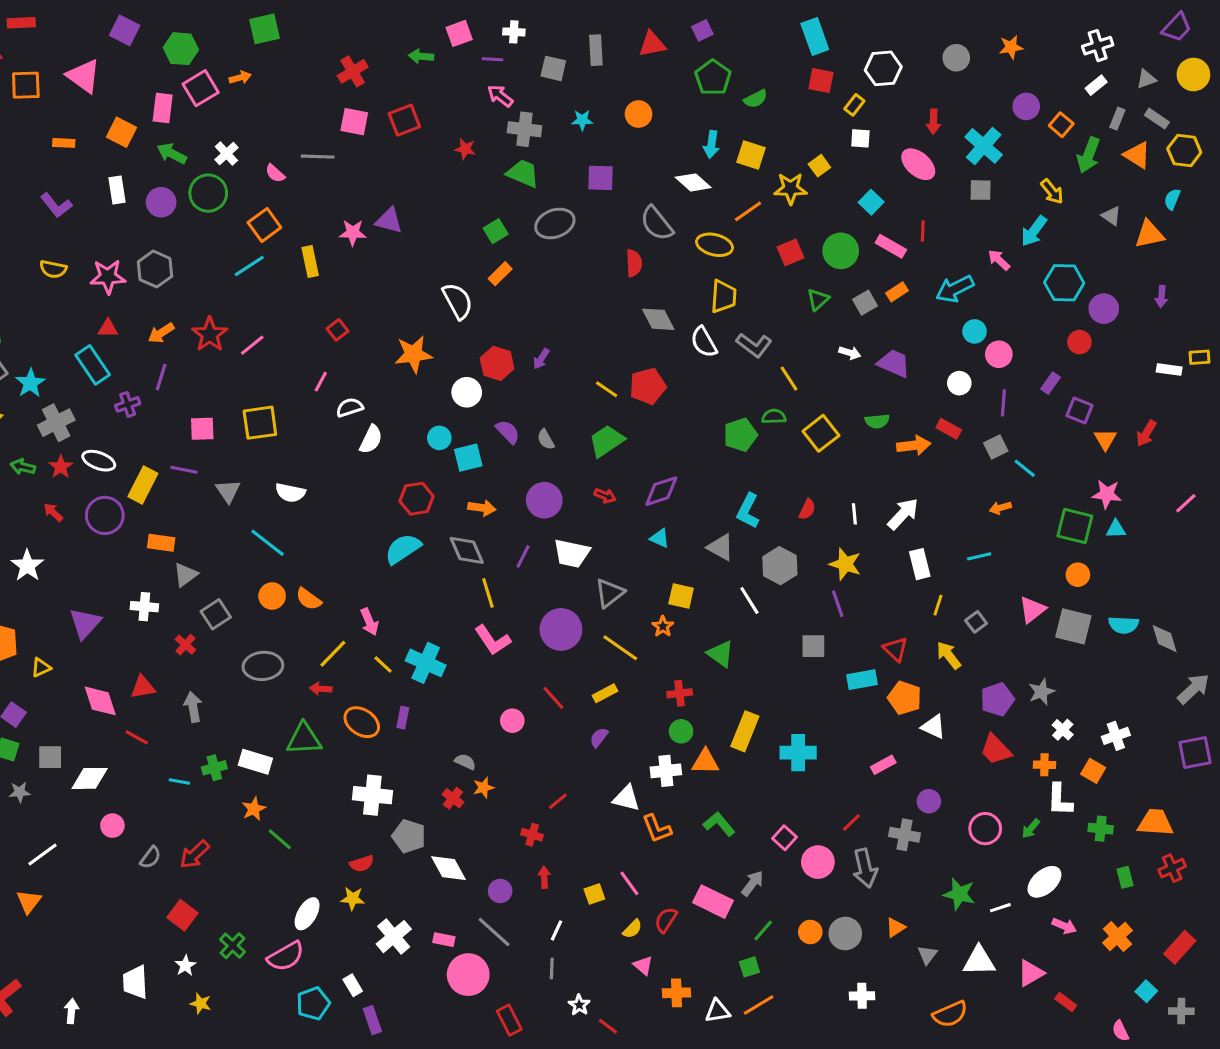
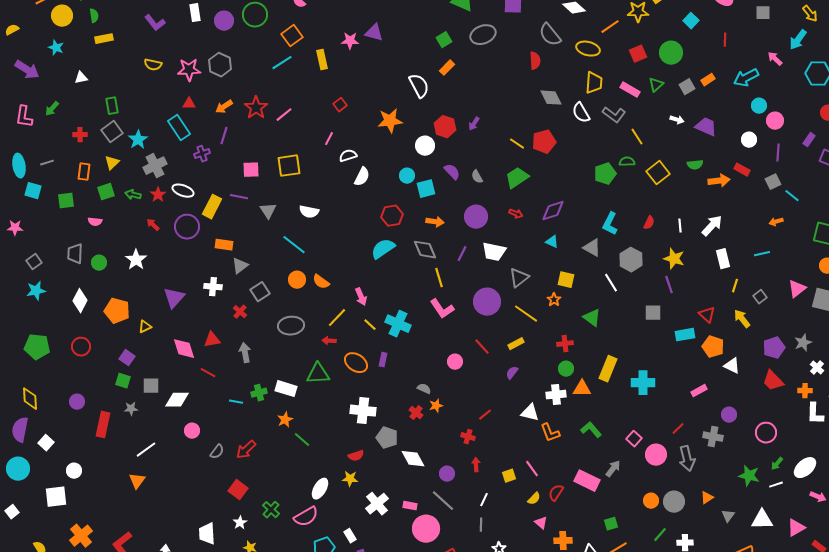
pink rectangle: (891, 246) -> (630, 90), moved
green arrow: (1031, 829) -> (777, 464), moved
green line: (763, 930) -> (660, 535), moved

